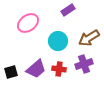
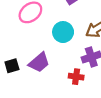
red cross: (59, 69) -> (76, 77), moved

